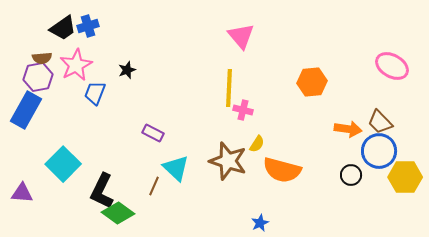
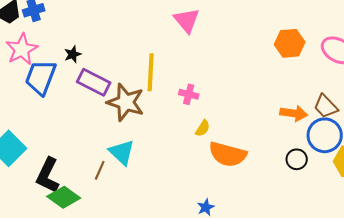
orange hexagon: (312, 82) -> (290, 43), moved
yellow line: (229, 88) -> (151, 72), moved
blue trapezoid: (95, 93) -> (41, 77), size x1.5
purple rectangle: (153, 133) -> (94, 82), moved, size x1.5
brown star: (228, 161) -> (126, 102), moved

